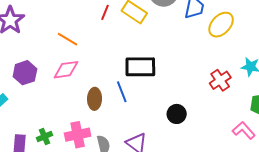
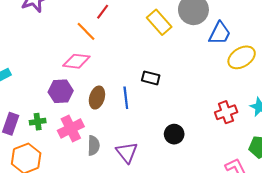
red line: (105, 12) -> (103, 12), moved
black rectangle: (140, 67) -> (151, 78), size x0.6
purple hexagon: (25, 73) -> (61, 91), moved
pink cross: (78, 135) -> (71, 129), turned -30

